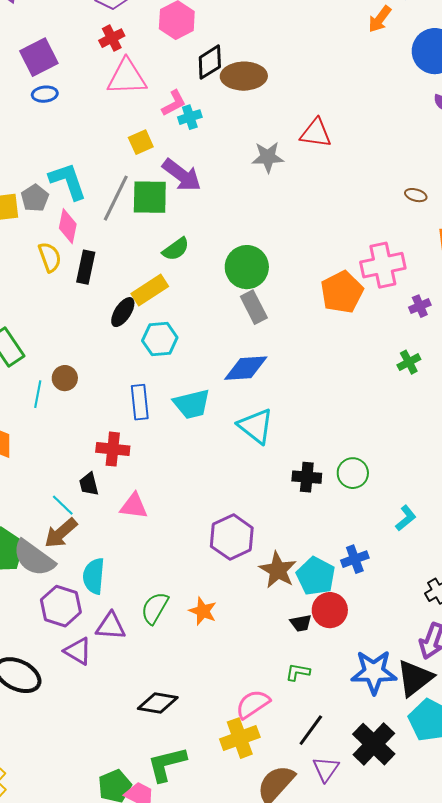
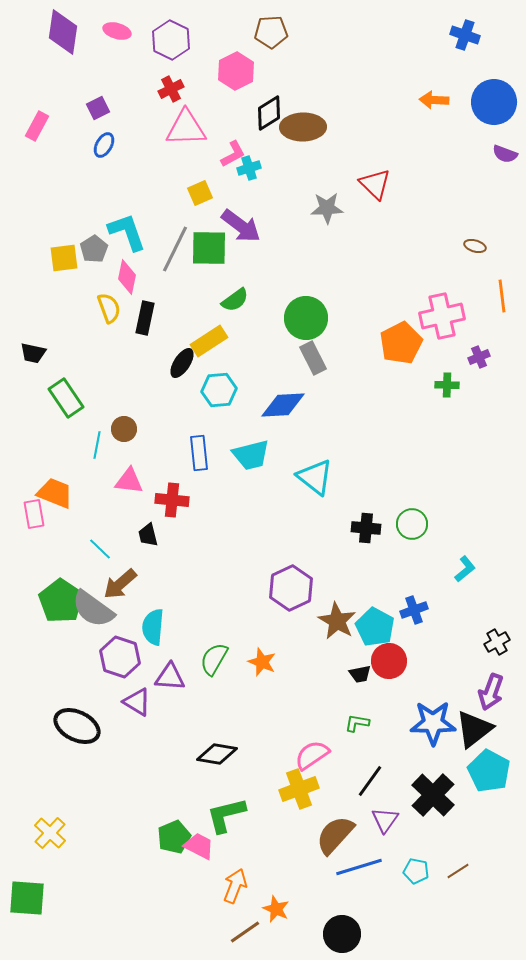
orange arrow: (380, 19) -> (434, 100), moved, turned 56
purple square: (39, 57) -> (98, 108), size x0.6
blue ellipse: (45, 94) -> (104, 145), turned -55
red triangle: (316, 133) -> (375, 184), turned 36
green cross: (409, 362) -> (447, 385), moved, turned 30
blue diamond: (246, 368) -> (283, 405), moved
cyan line: (63, 505) -> (100, 549), moved
pink triangle: (134, 506) -> (129, 481), moved

